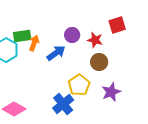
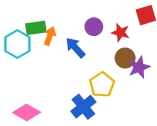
blue arrow: (56, 53) -> (75, 48), turned -96
purple star: (111, 92) -> (139, 67), moved

